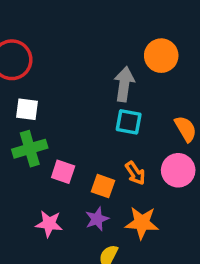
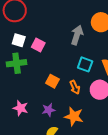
cyan square: (129, 122) -> (85, 64), moved
pink square: (63, 172) -> (38, 45), moved
orange square: (103, 186) -> (52, 81), moved

